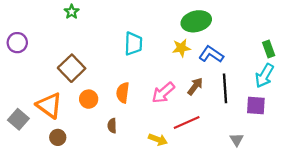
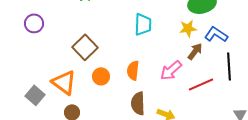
brown arrow: (195, 86) -> (195, 51), moved
red line: (187, 122) -> (201, 84), moved
brown semicircle: (112, 126) -> (138, 103), moved, size x1.6

